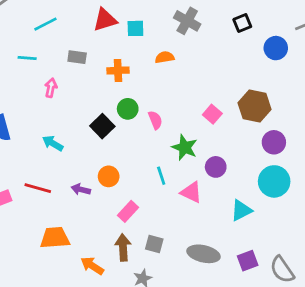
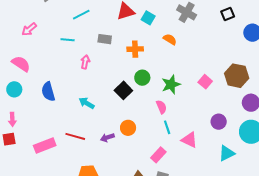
cyan square: (135, 28) -> (148, 18), turned 32
orange semicircle: (165, 57) -> (170, 39), turned 40
pink semicircle: (155, 120) -> (161, 107), moved
green star: (185, 147) -> (171, 84), moved, turned 30
purple circle: (216, 167) -> (219, 122), moved
purple arrow: (81, 189) -> (107, 137), turned -32
pink rectangle: (128, 211) -> (158, 155), moved

